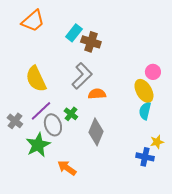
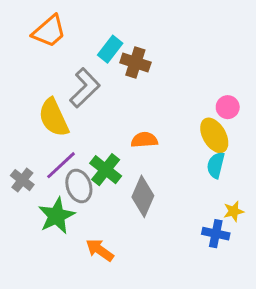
gray L-shape: (82, 76) -> (85, 88), moved
green cross: (71, 114) -> (106, 170), size x1.5

